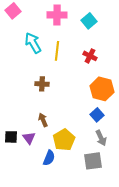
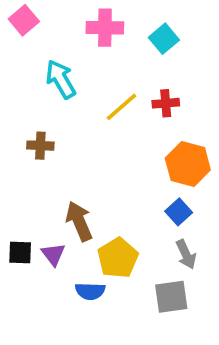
yellow line: (57, 51) -> (121, 107), moved, turned 42
red cross: (90, 56) -> (166, 103), turned -32
brown cross: (42, 84) -> (40, 146), moved
brown arrow: (43, 120) -> (79, 221), size x1.5
blue semicircle: (49, 158) -> (90, 291), turned 70

